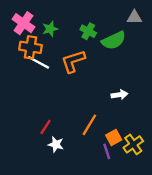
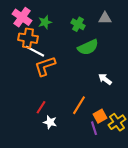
gray triangle: (134, 17) -> (105, 18), moved
green semicircle: (114, 40) -> (88, 47), moved
orange L-shape: (73, 61) -> (45, 66), moved
white arrow: (119, 95) -> (105, 79), turned -136

